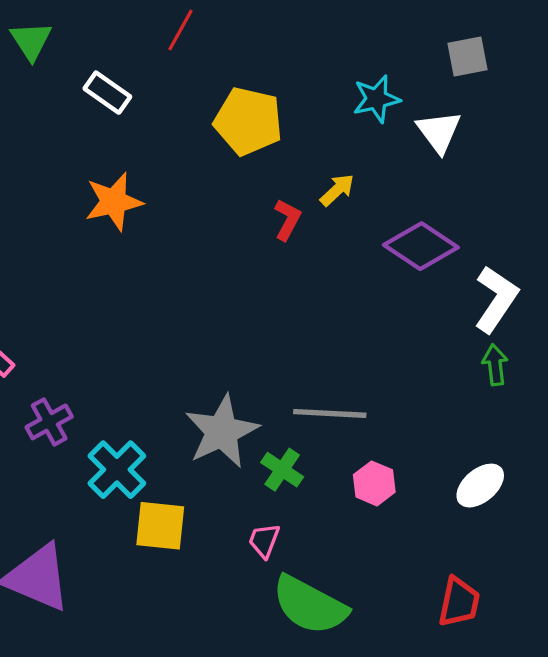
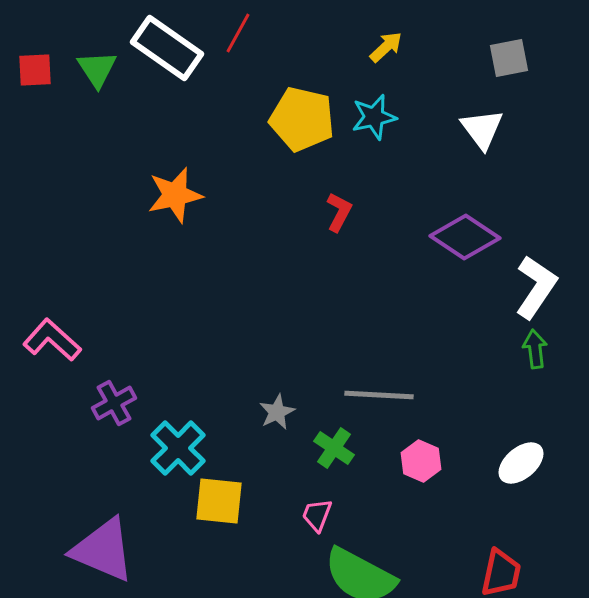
green triangle: (31, 41) -> (97, 69), moved
white rectangle: (107, 93) -> (167, 48), moved, size x1.6
cyan star: (376, 99) -> (374, 117), moved
yellow arrow: (337, 190) -> (386, 47), moved
gray star: (222, 431) -> (277, 412), size x0.5

